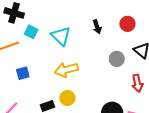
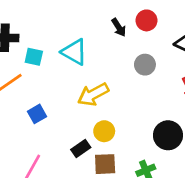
red circle: (127, 24) -> (146, 20), moved
gray circle: (117, 59) -> (145, 65), moved

